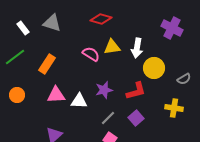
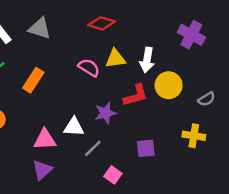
red L-shape: (136, 91) -> (136, 95), moved
pink triangle: (56, 95) -> (45, 140), moved
gray line: (108, 118) -> (93, 148), moved
purple square: (136, 118) -> (146, 148), turned 35

